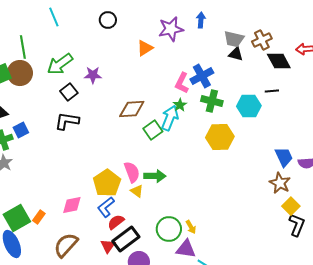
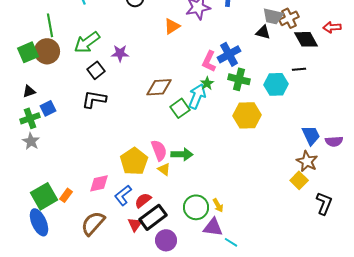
gray trapezoid: (234, 39) -> (273, 16), moved
yellow square: (291, 206) -> (299, 180), moved
blue L-shape: (106, 207) -> (123, 195), moved

